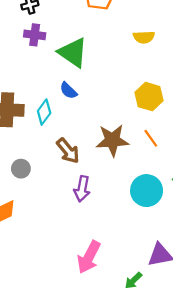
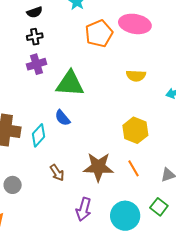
purple cross: (35, 35) -> (37, 64), turned -30
green triangle: (73, 53) -> (70, 84), turned -36
brown arrow: (68, 151) -> (57, 173), size x0.7
purple arrow: (82, 189) -> (84, 209), moved

